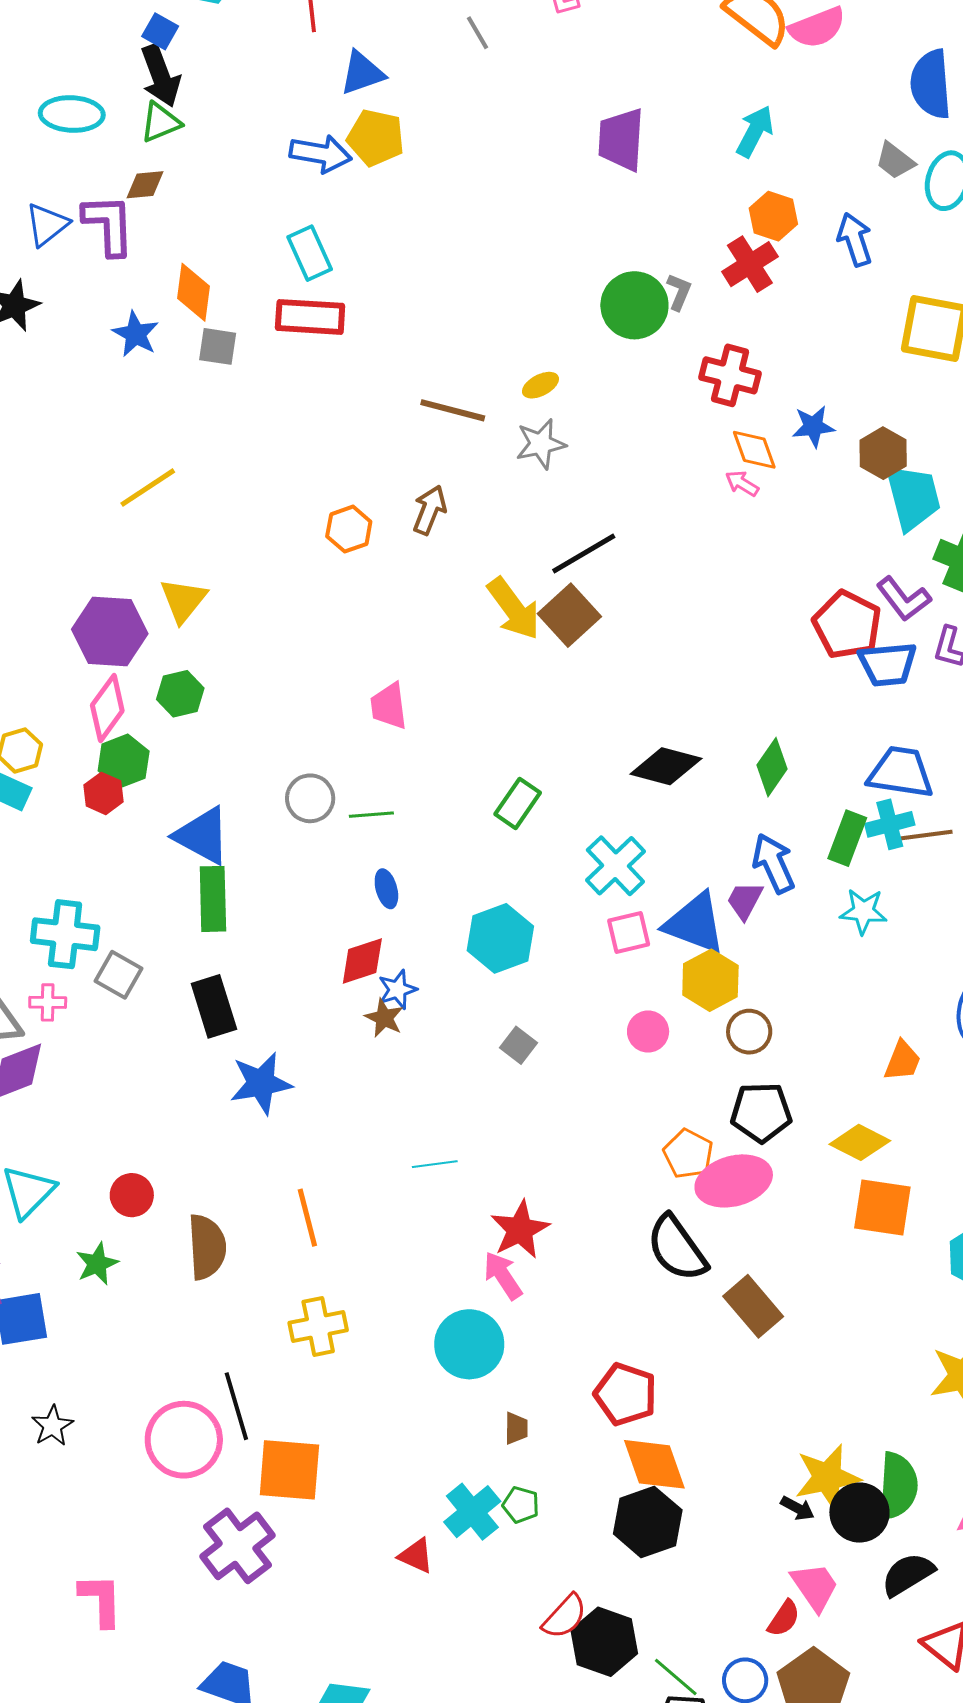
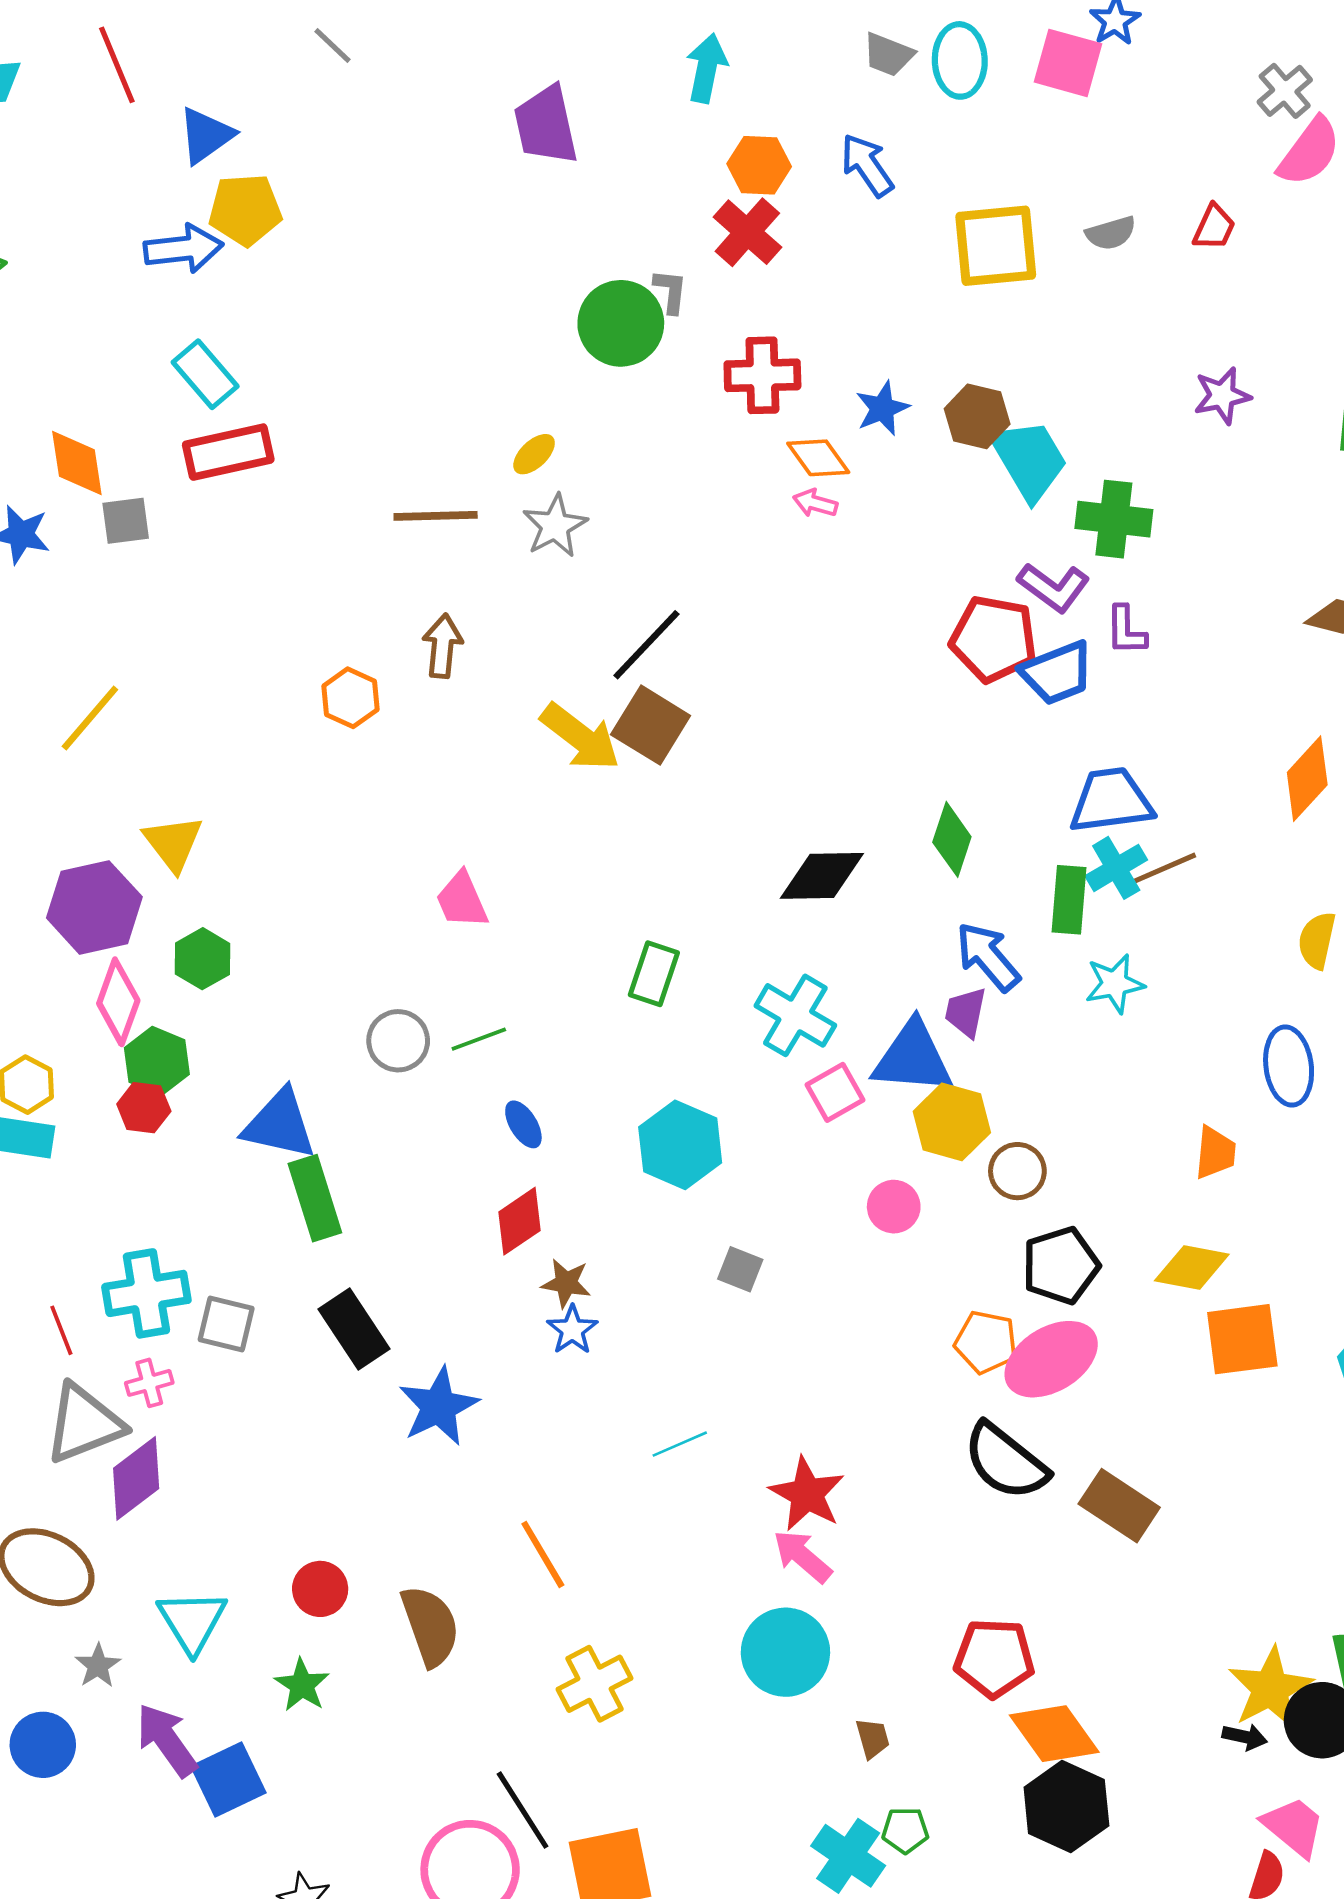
blue star: (397, 990) -> (572, 1330), moved

